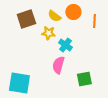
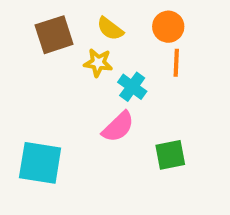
orange circle: (73, 12) -> (168, 27), moved
orange line: (94, 21) -> (176, 63), moved
pink semicircle: (58, 65) -> (118, 127), turned -150

